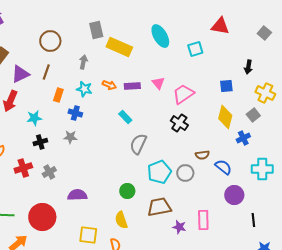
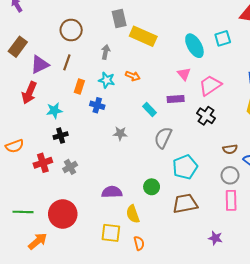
cyan ellipse: (160, 36) -> (194, 46), moved
purple rectangle: (132, 86) -> (176, 99), moved
gray star: (70, 137) -> (120, 134), moved
gray circle: (185, 173) -> (230, 175), moved
purple semicircle: (77, 195) -> (112, 192), moved
yellow semicircle: (121, 220) -> (133, 214), moved
pink rectangle: (203, 220) -> (231, 200), moved
purple star: (179, 227) -> (215, 238), moved

